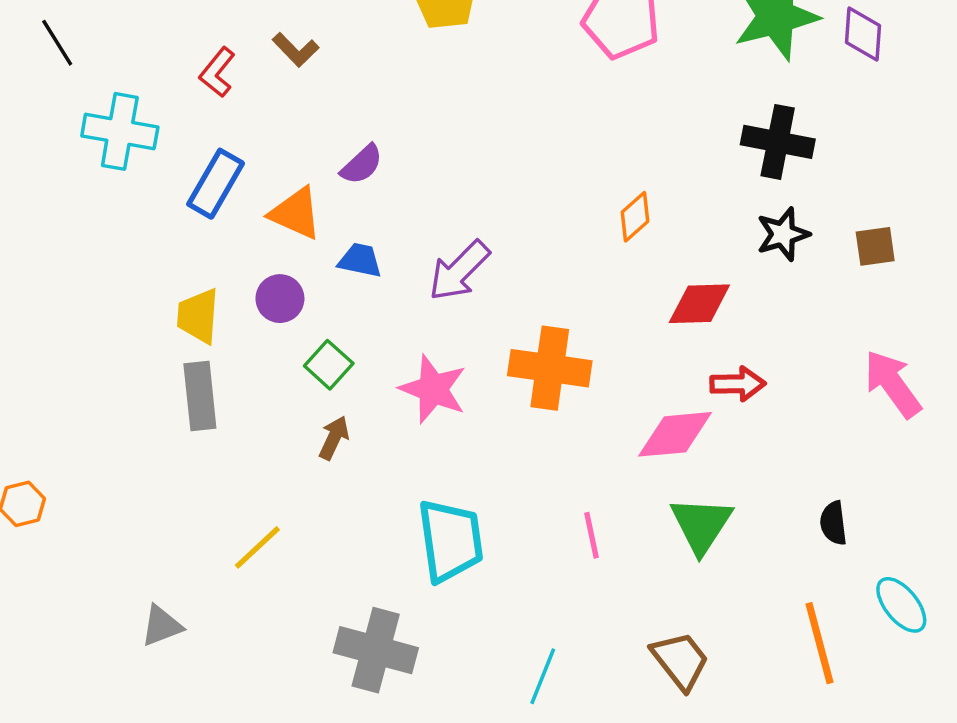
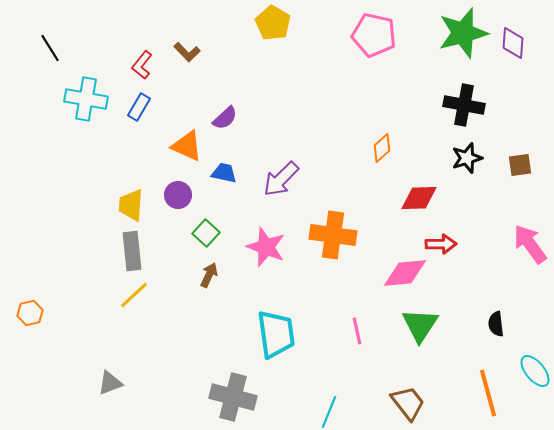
blue rectangle: (216, 184) -> (139, 107), moved, size x0.7
yellow line: (257, 547) -> (134, 295), moved

